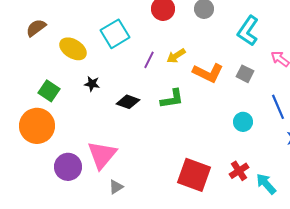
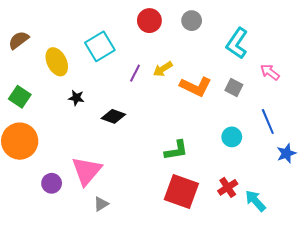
yellow ellipse: (73, 49) -> (57, 62), turned 32
green square: (49, 91) -> (20, 97), moved
green L-shape: (172, 99) -> (176, 150), moved
purple circle: (68, 167) -> (52, 183), size x0.7

